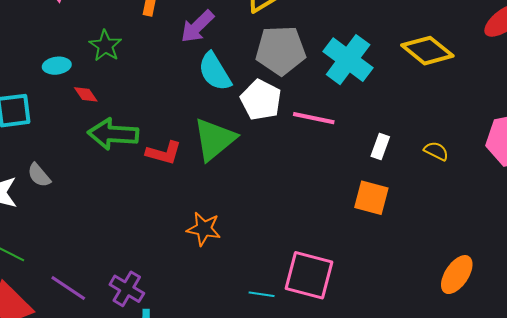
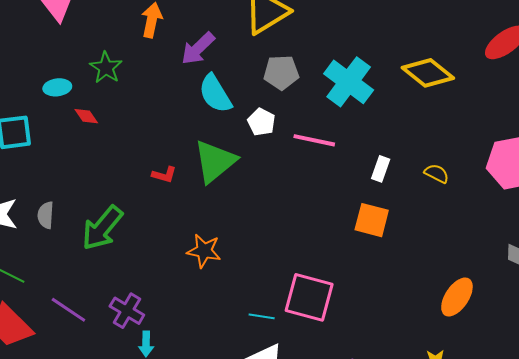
gray pentagon: (281, 50) -> (281, 72), size x0.7
white pentagon: (261, 100) -> (261, 122), size x0.7
green arrow: (113, 134) -> (102, 228), moved, turned -54
red L-shape: (164, 153) -> (164, 175), size x0.7
gray semicircle: (39, 175) -> (46, 215), moved, turned 44

